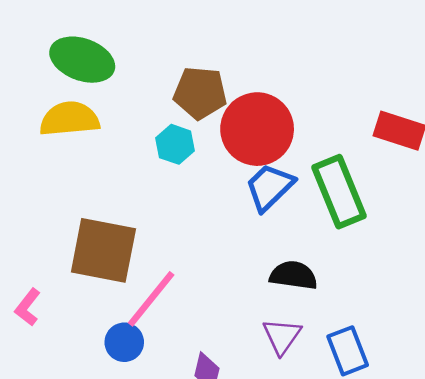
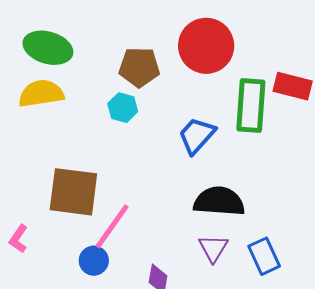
red circle: (257, 129) -> (206, 46), moved
green rectangle: (339, 192) -> (251, 106), moved, turned 30
black semicircle: (293, 275) -> (219, 201), size x1.4

